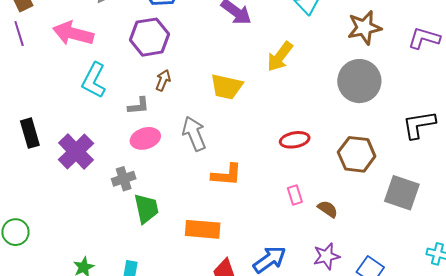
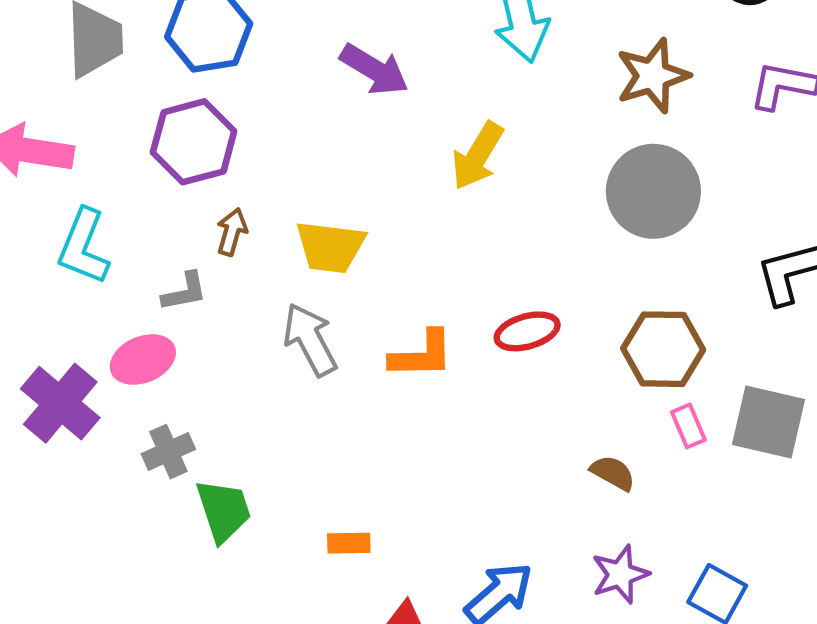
yellow trapezoid: (226, 87) -> (330, 247), moved
pink ellipse: (145, 138) -> (143, 360), moved
orange L-shape: (227, 175) -> (422, 355), moved
pink rectangle: (295, 195) -> (688, 426), moved
orange rectangle: (203, 229) -> (349, 543), size x0.6

